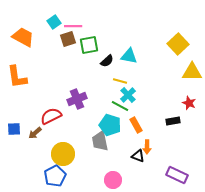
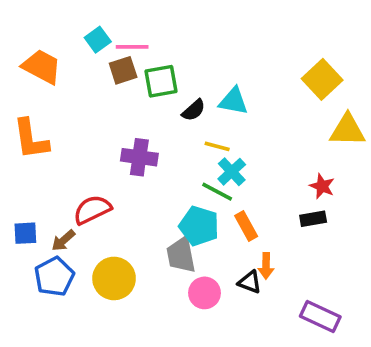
purple cross: (77, 99) -> (139, 157), moved, turned 30
red star: (189, 103) -> (322, 186), moved
blue pentagon: (55, 176) -> (54, 277), moved
pink circle: (113, 180) -> (205, 293), moved

